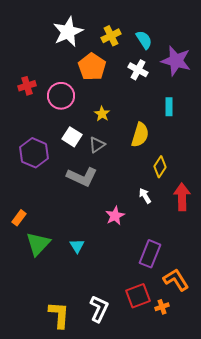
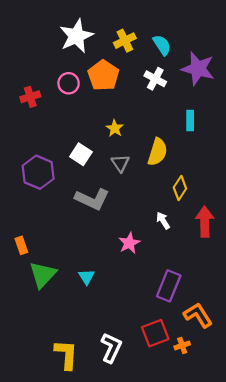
pink circle: (61, 96) -> (69, 83), moved, size x0.7
gray triangle: (97, 145) -> (120, 163), moved, turned -30
orange rectangle: (19, 218) -> (21, 245), turned -56

